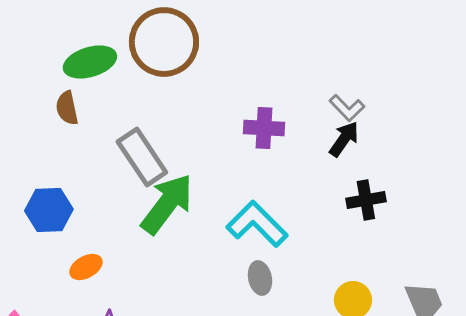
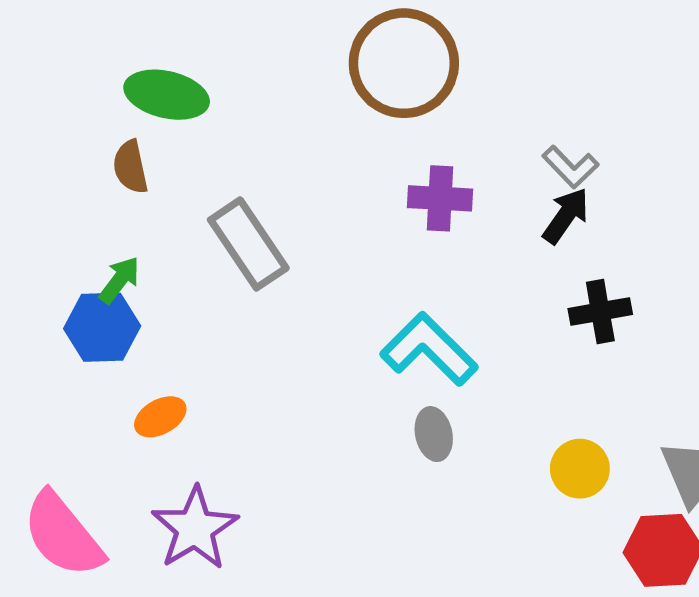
brown circle: (164, 42) -> (404, 63), moved
green ellipse: (90, 62) -> (167, 95), turned 30
green arrow: (167, 204) -> (119, 280), moved, size x0.5

